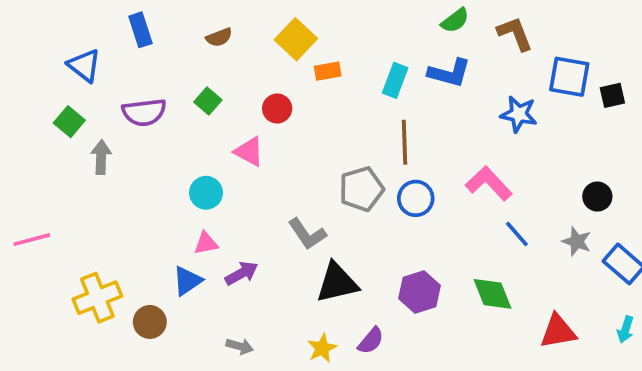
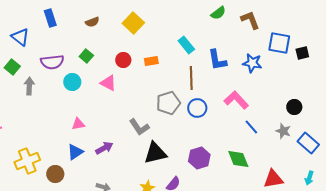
orange rectangle: (328, 71) -> (151, 61), moved
blue L-shape: (449, 73) -> (217, 60), moved, turned 65
cyan rectangle: (395, 80) -> (186, 45), turned -60
cyan circle: (206, 193) -> (72, 82), moved
pink triangle: (206, 243) -> (78, 124), moved

